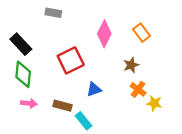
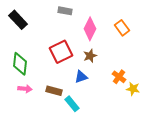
gray rectangle: (53, 13) -> (65, 11), moved
black rectangle: (21, 44) -> (18, 20), moved
brown star: (131, 65) -> (90, 56), moved

